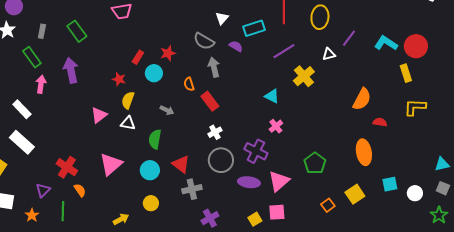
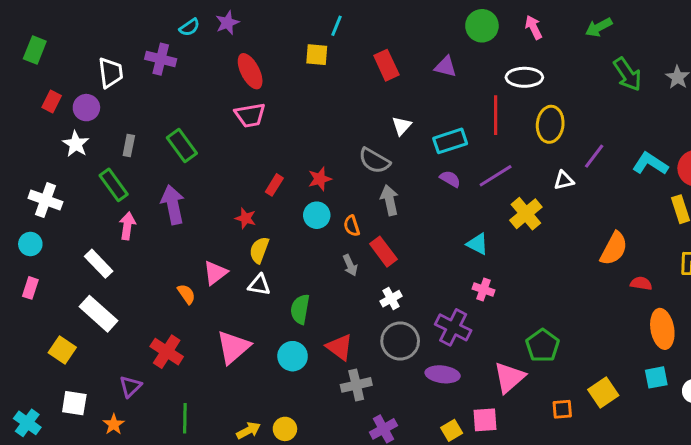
purple semicircle: (236, 46) -> (450, 179), moved
cyan circle: (154, 73) -> (317, 215), moved
gray arrow: (167, 110) -> (350, 265), moved, turned 40
pink cross: (276, 126) -> (483, 289), turned -32
orange ellipse: (364, 152) -> (662, 329), moved
pink triangle: (279, 181) -> (509, 377), moved
orange semicircle: (80, 190) -> (186, 294), moved
yellow circle: (151, 203) -> (285, 429), moved
orange square: (328, 205) -> (562, 409), turned 32
green line: (63, 211) -> (185, 418), moved

